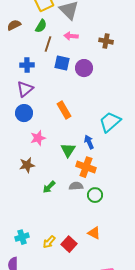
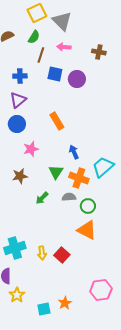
cyan trapezoid: (110, 122) -> (103, 167), moved
blue arrow: (89, 142) -> (74, 152), moved
green triangle: (68, 150) -> (56, 172), moved
orange triangle: (94, 233) -> (87, 230), moved, size x1.5
cyan cross: (22, 237) -> (15, 248), size x1.5
yellow arrow: (49, 242) -> (42, 253), turned -48

